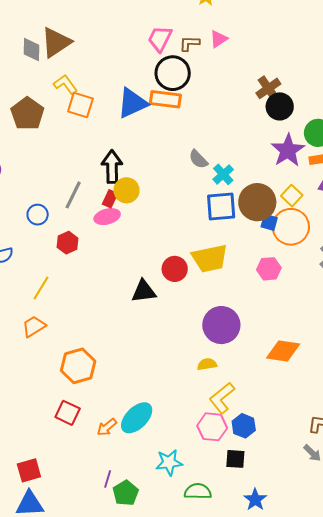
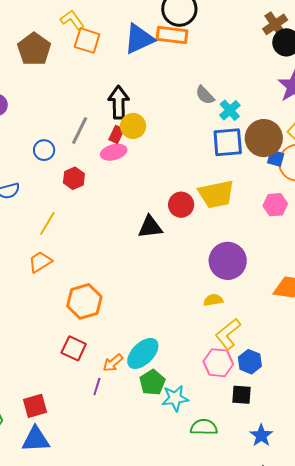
purple line: (108, 479) -> (97, 387), moved
green pentagon: (126, 493) -> (152, 382), moved

